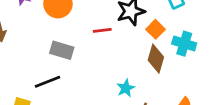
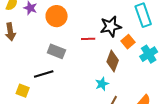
cyan cross: (184, 44) -> (149, 54), turned 36
brown diamond: (156, 59) -> (113, 61), moved

